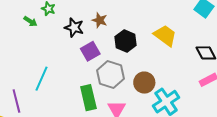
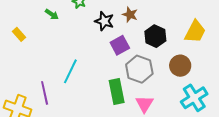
green arrow: (30, 21) -> (52, 14), moved
yellow trapezoid: (165, 35) -> (195, 32), turned 80
brown circle: (144, 83) -> (180, 66), moved

